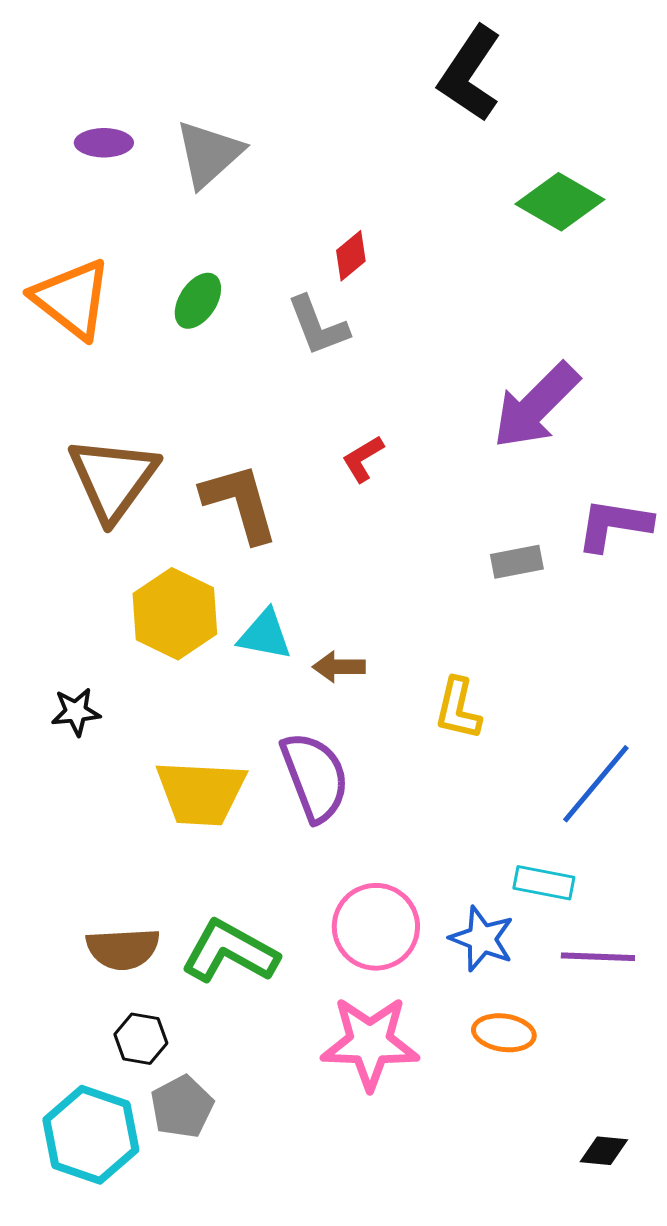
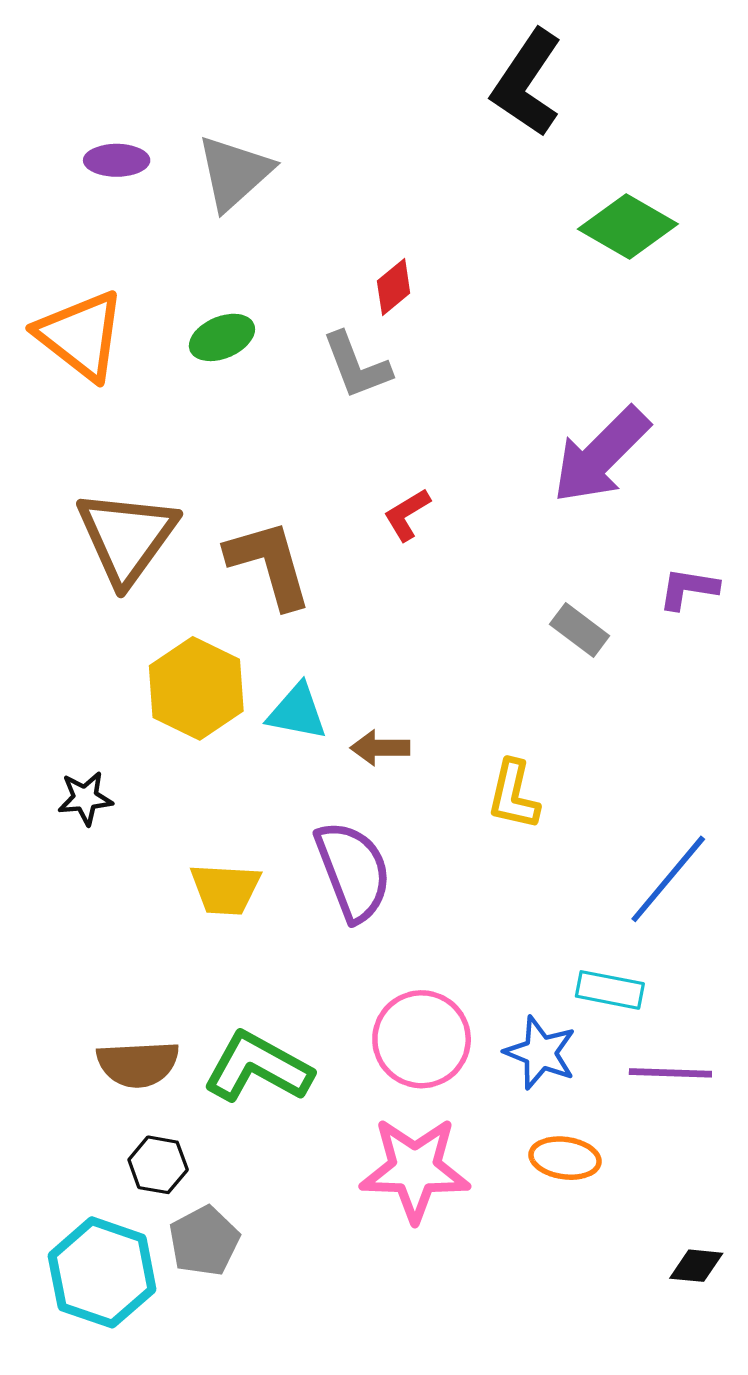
green ellipse: (198, 301) -> (222, 337), turned 34
purple L-shape: (614, 525) -> (688, 589), size x0.7
gray rectangle: (517, 562) -> (580, 630), turned 48
yellow trapezoid: (201, 793) -> (225, 889), size x0.7
black diamond: (604, 1151) -> (696, 1266), moved

